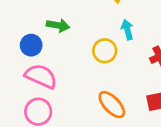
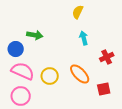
yellow circle: (105, 51) -> (50, 76), moved
orange ellipse: (112, 105) -> (80, 74), moved

